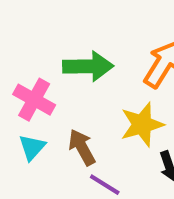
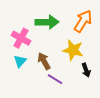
yellow star: (142, 124) -> (73, 50), turned 30

